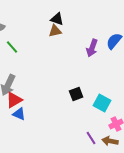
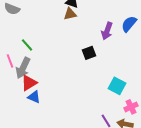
green line: (12, 47) -> (27, 45), moved
black square: (76, 94) -> (89, 53), moved

